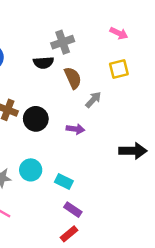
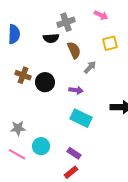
pink arrow: (119, 33) -> (101, 15), moved
cyan circle: (31, 170) -> (41, 146), moved
cyan rectangle: (64, 181) -> (81, 118), moved, size x1.5

